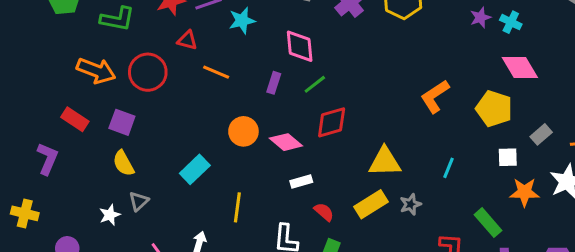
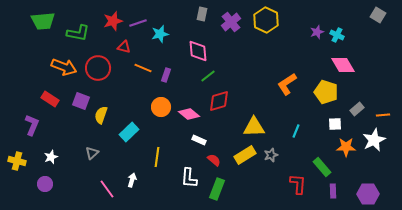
purple rectangle: (274, 83) -> (166, 75), moved
yellow semicircle: (123, 163) -> (101, 115), moved, turned 48
white rectangle: (301, 182) -> (199, 140), turned 40
white star: (110, 215) -> (51, 157), moved

